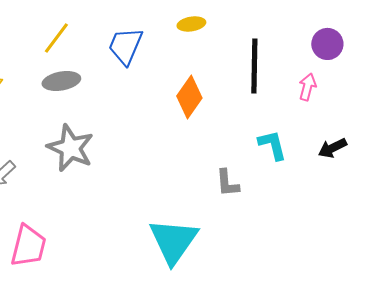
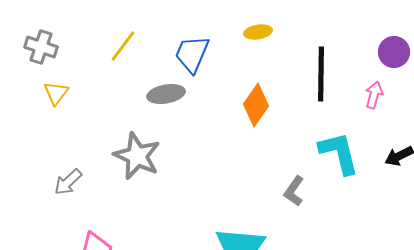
gray ellipse: (61, 81) -> (166, 94), moved
cyan L-shape: (272, 145) -> (339, 153), size x1.4
gray L-shape: (227, 183) -> (294, 191), turned 40

